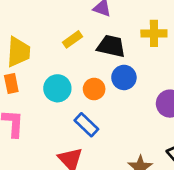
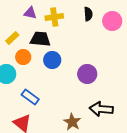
yellow cross: (154, 33) -> (54, 17), moved
orange circle: (94, 89) -> (23, 57), moved

